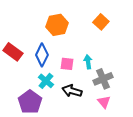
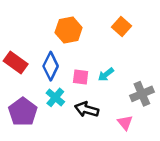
cyan arrow: (88, 62) -> (106, 75), turned -120
gray cross: (103, 79) -> (142, 94), moved
purple pentagon: (30, 102) -> (23, 112), moved

